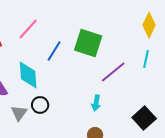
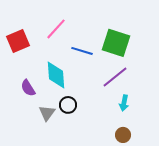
blue line: (54, 51) -> (82, 51), turned 75
purple line: (113, 72) -> (115, 77), moved

